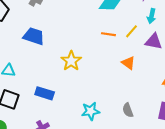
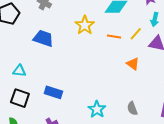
yellow star: (71, 61) -> (85, 25), moved
cyan star: (91, 111) -> (97, 109), turned -30

